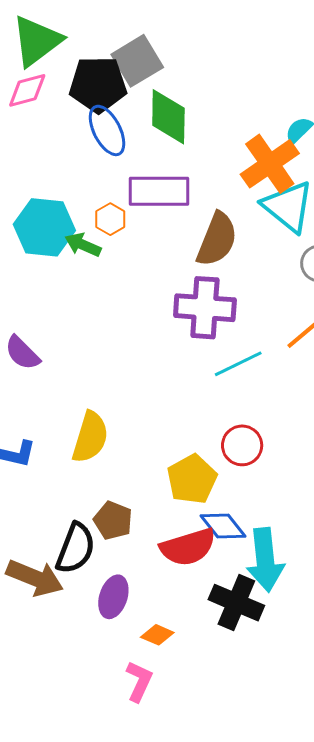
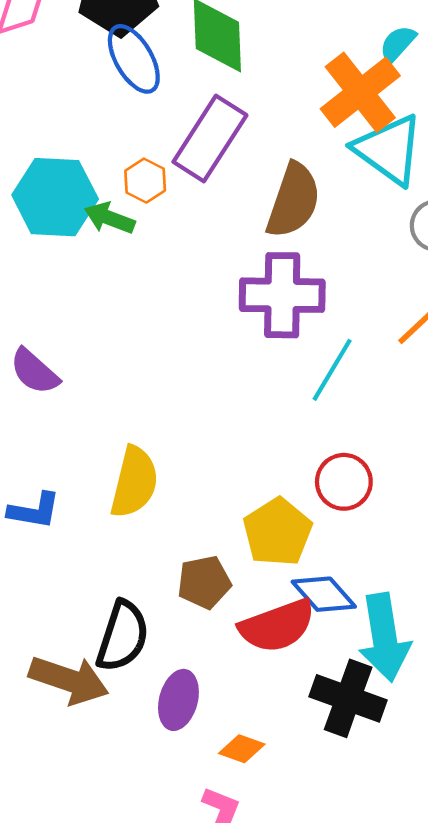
purple rectangle: (159, 191) -> (210, 139), turned -54
cyan line: (238, 364) -> (332, 370), turned -30
brown pentagon: (113, 520) -> (204, 582), moved, turned -30

